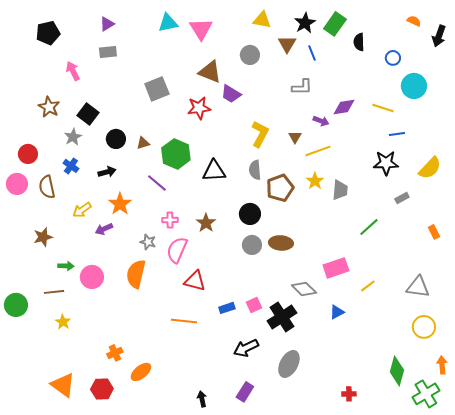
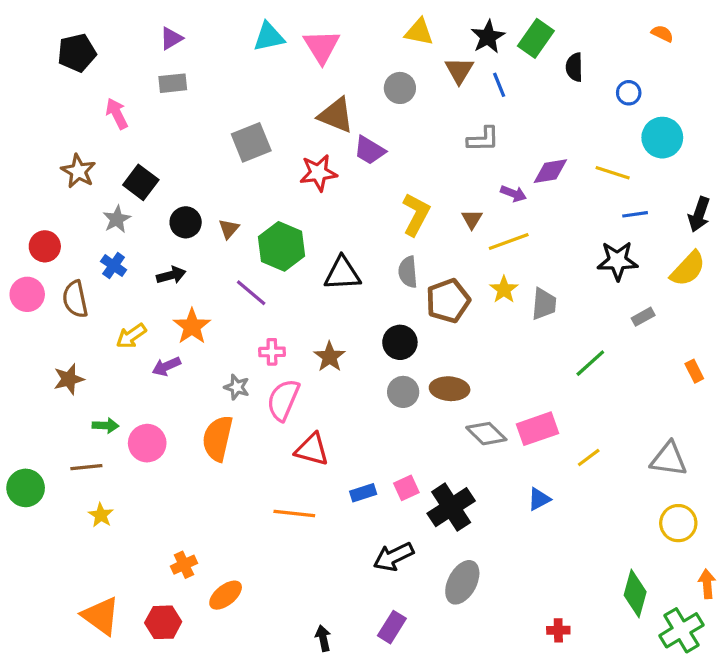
black arrow: (439, 36) -> (699, 214), moved
brown triangle: (143, 143) -> (229, 229), turned -32
gray diamond: (304, 289) -> (486, 434), moved

